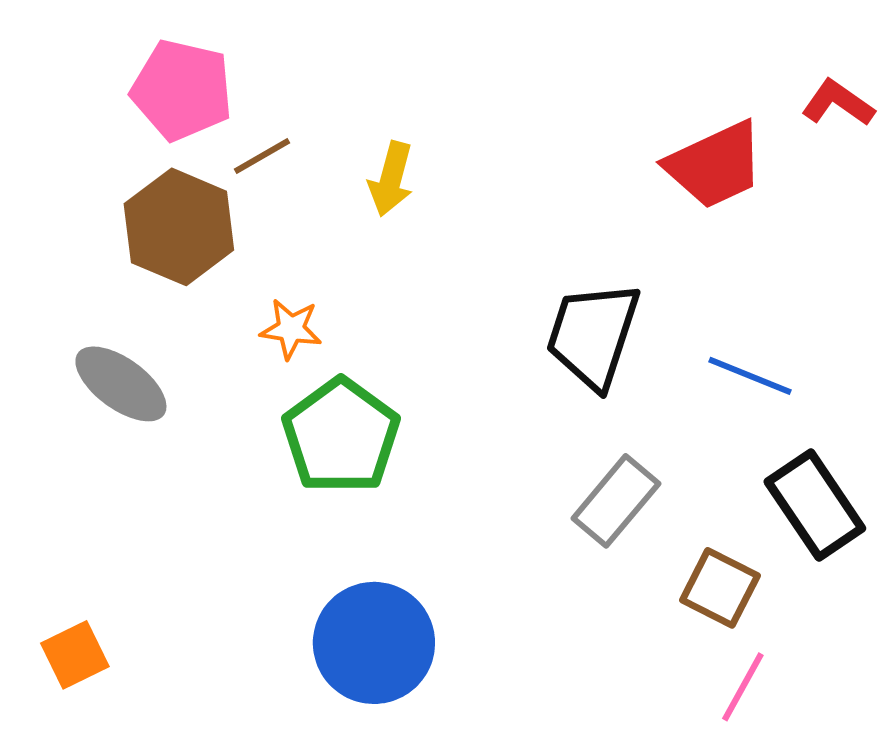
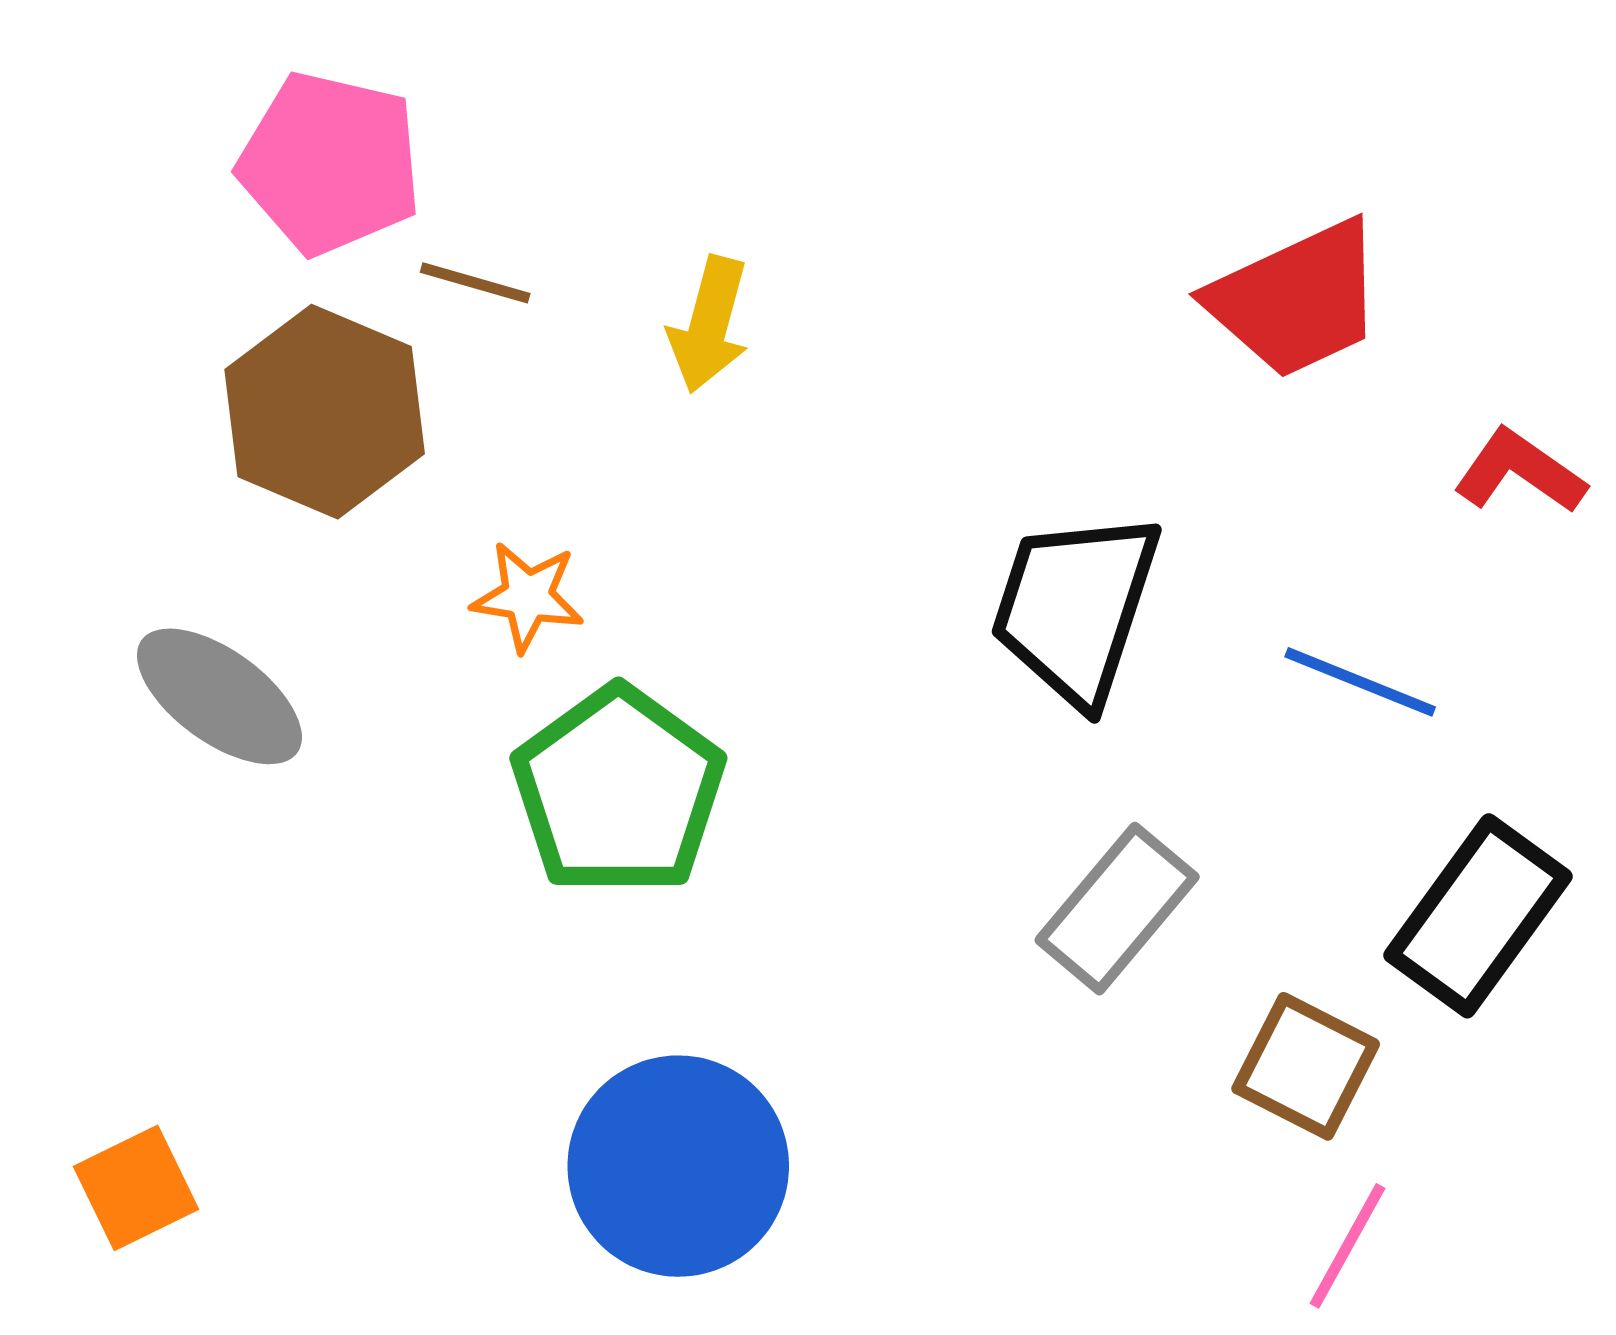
red L-shape: (838, 103) -> (1520, 472), moved
brown line: (262, 156) -> (475, 283), turned 46
black rectangle: (815, 505) -> (1478, 916), turned 70

